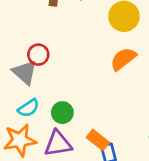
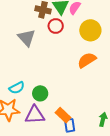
red circle: (38, 55) -> (56, 26), moved
gray triangle: (25, 72) -> (27, 38), moved

